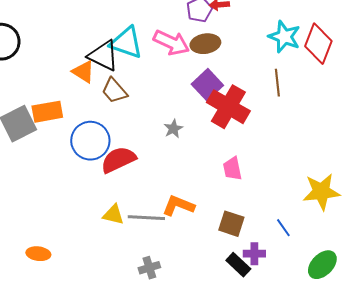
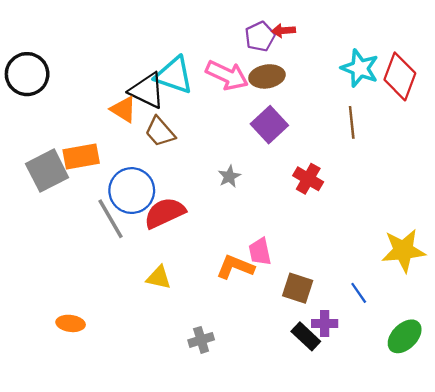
red cross: (228, 107) -> (308, 179), moved, size x0.6
pink trapezoid: (232, 169) -> (260, 252), moved
gray line: (146, 218) -> (111, 219), moved, turned 57

